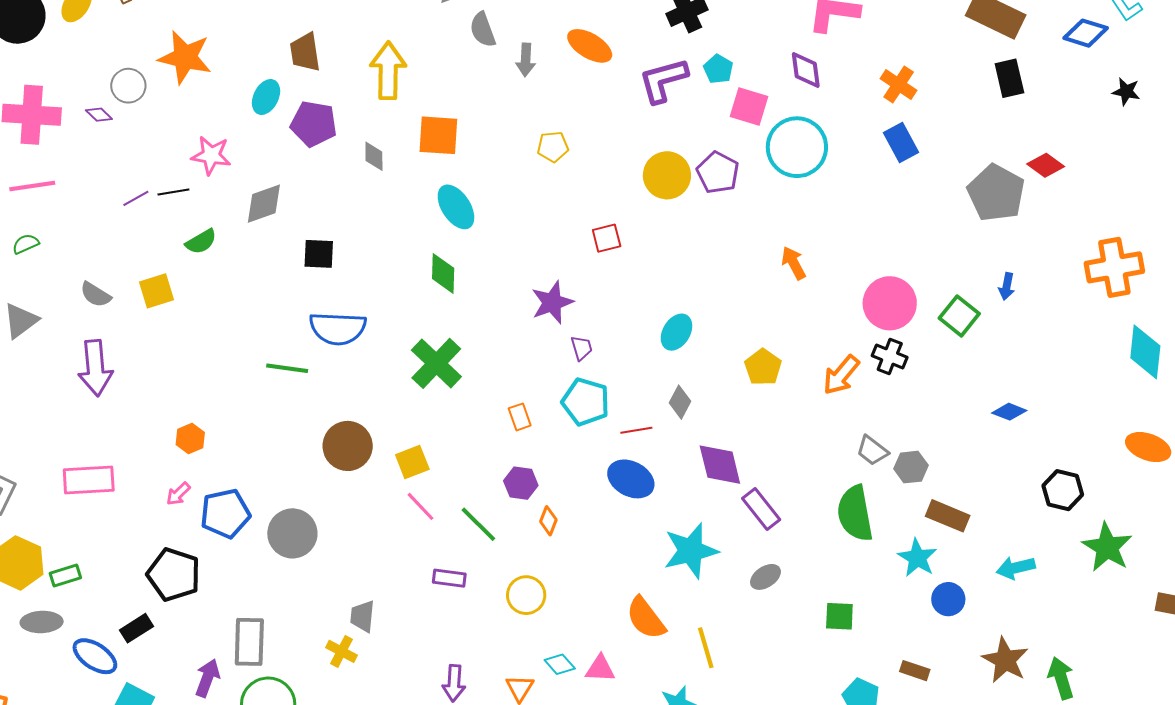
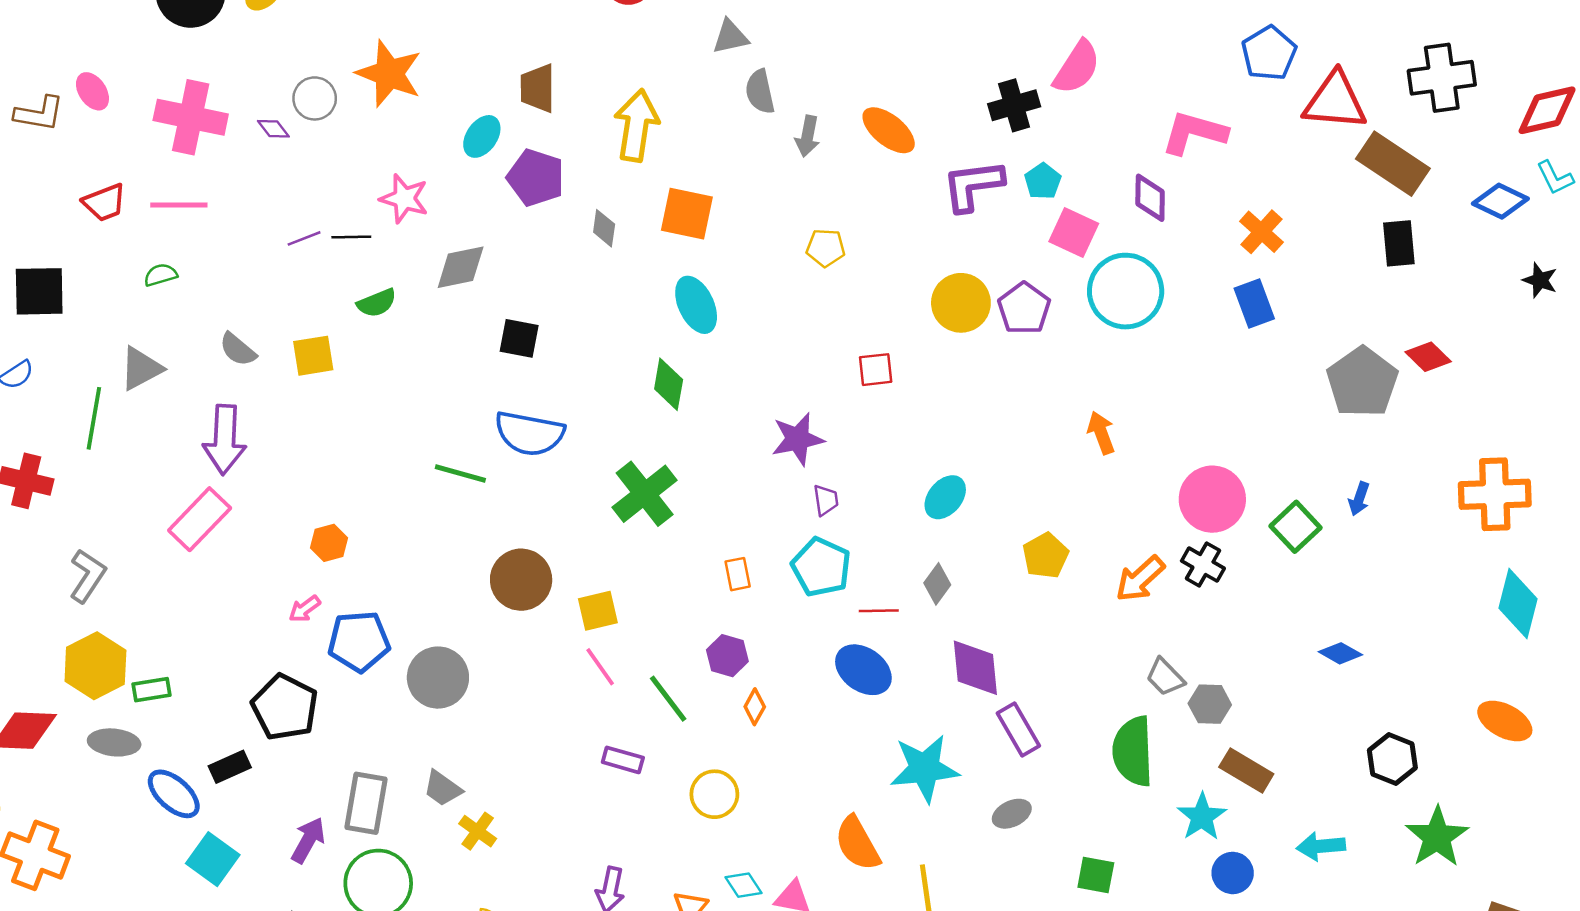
pink rectangle: (89, 480) -> (200, 519), moved, turned -51
gray trapezoid: (362, 616) -> (442, 788), moved, turned -68

